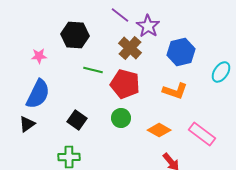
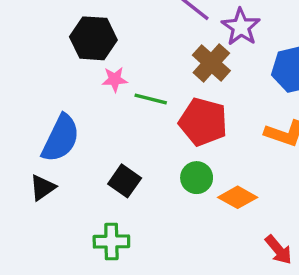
black hexagon: (75, 35) -> (93, 38), moved
pink star: (39, 56) -> (115, 79), moved
orange diamond: (159, 130) -> (238, 197), moved

